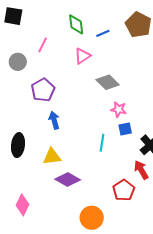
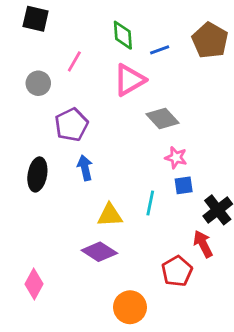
pink triangle: (83, 56) -> (129, 80), size x1.4
black ellipse: (18, 145) -> (37, 174), moved
yellow triangle: (52, 157) -> (110, 215), moved

